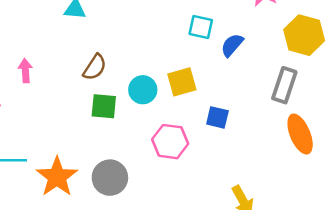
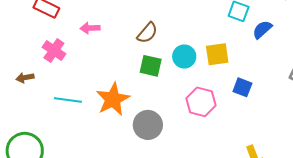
pink arrow: (25, 71) -> (90, 28), turned -96
orange star: (57, 177) -> (113, 99), moved

